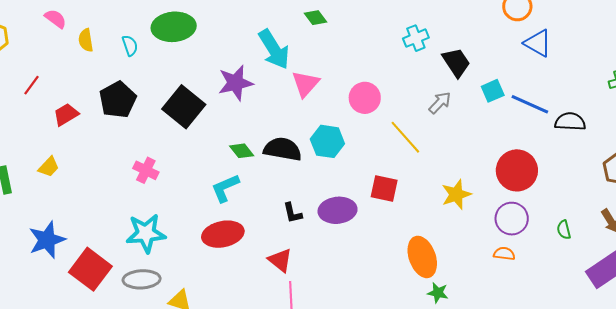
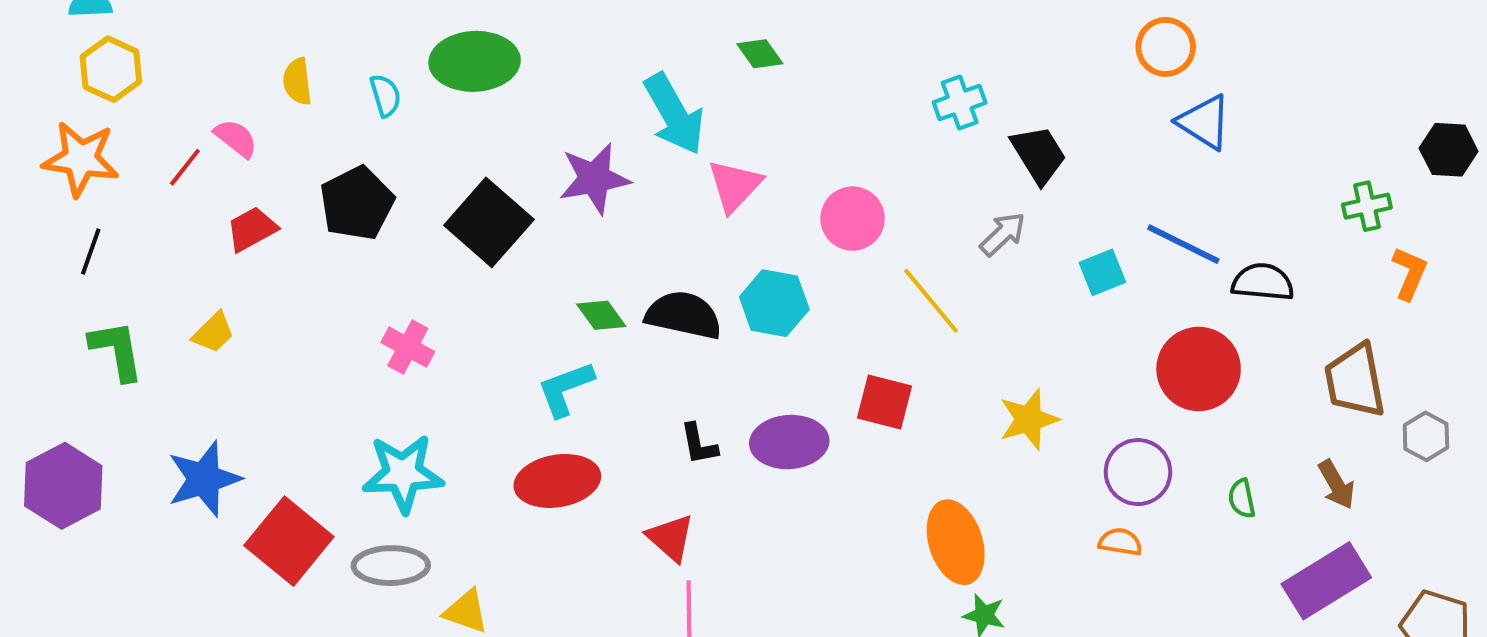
pink semicircle: (55, 19) -> (236, 138), moved
cyan square: (493, 91) -> (1102, 272), moved
red circle: (517, 170) -> (1199, 369), moved

